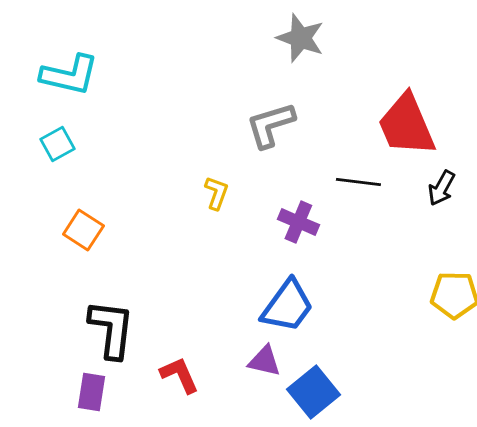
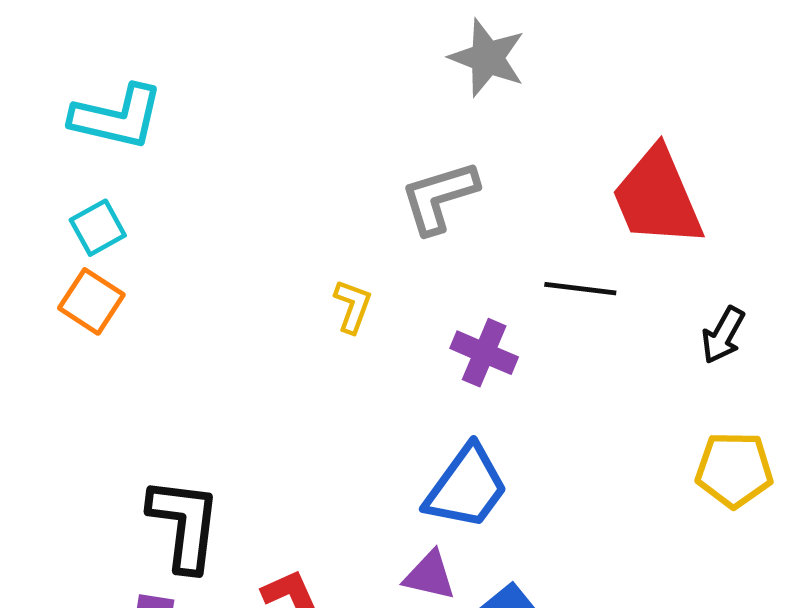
black arrow: (441, 188) -> (723, 335), moved
orange square: (83, 230) -> (91, 301), moved

